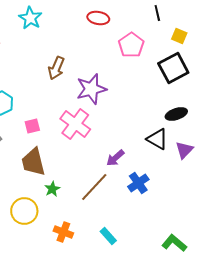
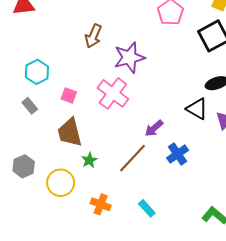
pink square: (32, 126) -> (69, 95), turned 35

